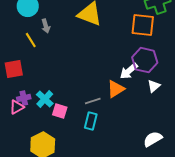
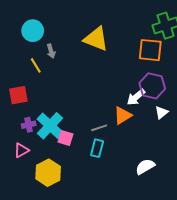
cyan cross: (45, 99) -> (50, 126), size x1.5
pink triangle: (17, 107) -> (21, 150), moved
white semicircle: (153, 139) -> (145, 167), moved

